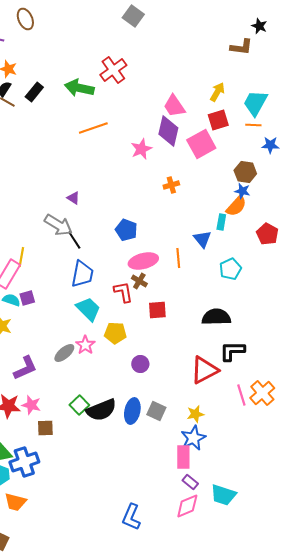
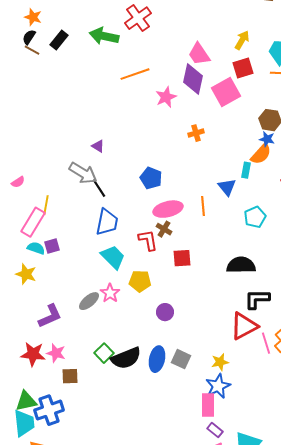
orange line: (93, 128) -> (135, 74), moved
red triangle: (204, 370) -> (244, 326), moved

